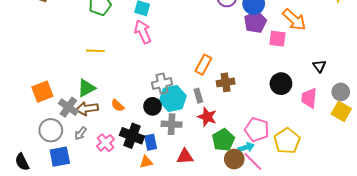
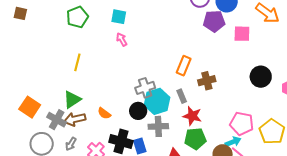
purple pentagon: (255, 22) -> (214, 21), moved, turned 30
pink arrow: (143, 32) -> (122, 39), size x0.6
pink square: (277, 39) -> (242, 34), moved
yellow line: (95, 51) -> (77, 62), turned -72
orange square: (42, 92) -> (30, 107), turned -30
green pentagon: (223, 140) -> (195, 139), moved, turned 30

